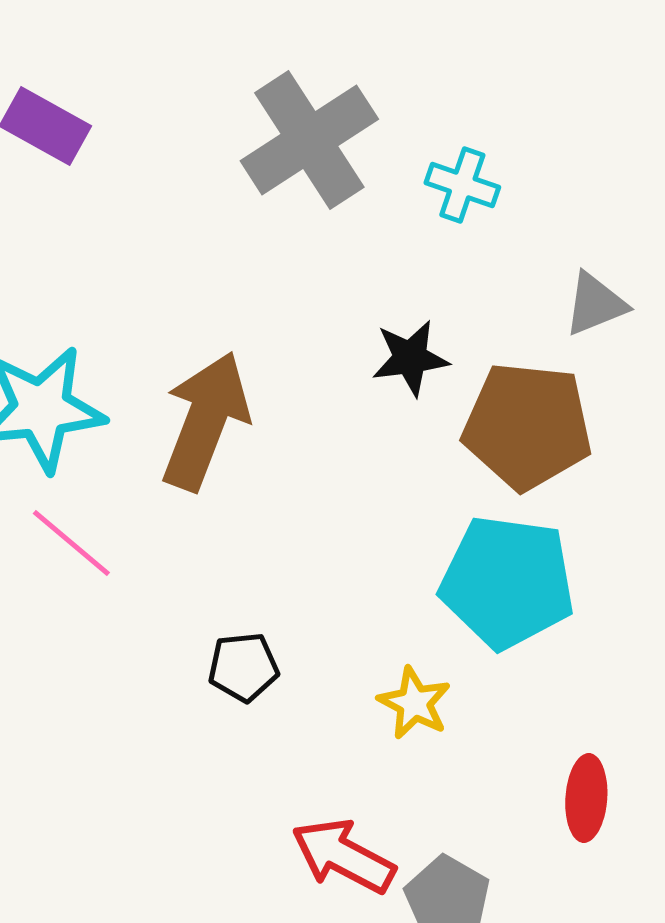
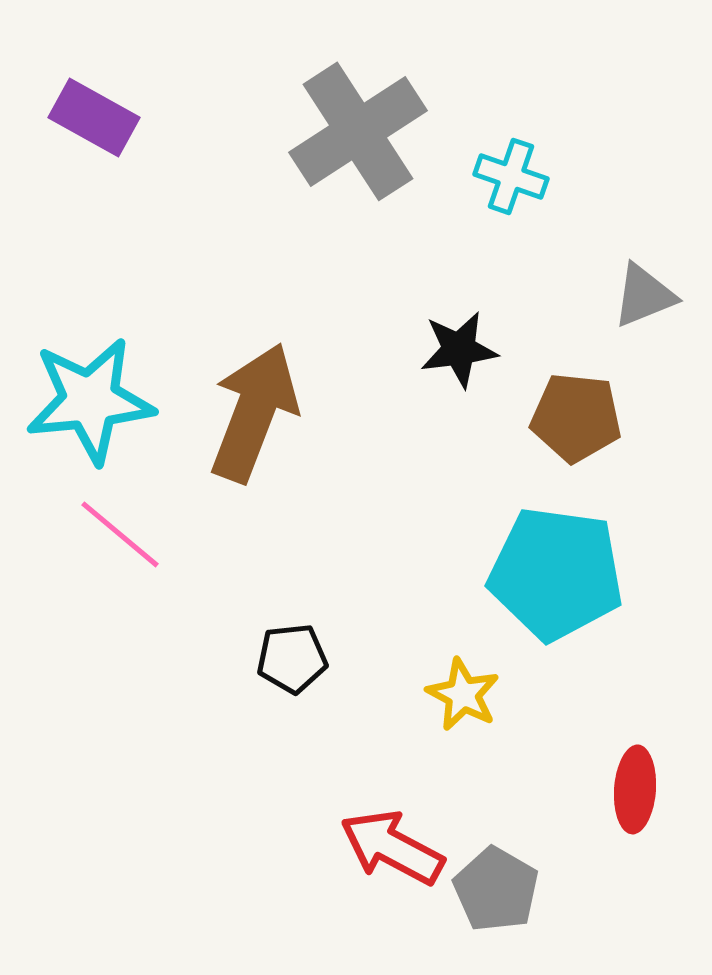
brown pentagon: (527, 426) -> (576, 417), size x0.7

